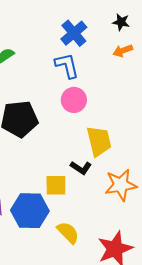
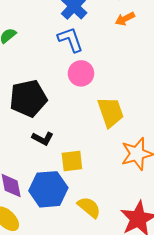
black L-shape: (81, 168) -> (43, 138), moved

